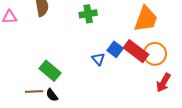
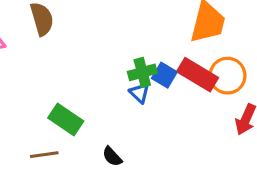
green cross: (88, 14) -> (142, 72), moved
black semicircle: (52, 95) -> (112, 157), moved

